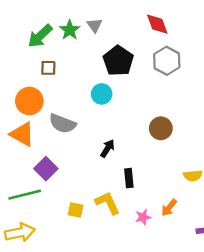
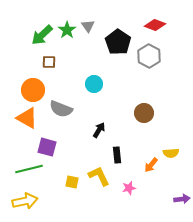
red diamond: (157, 24) -> (155, 25), moved, turned -50
black pentagon: (118, 61) -> (118, 42), moved
purple square: (46, 169) -> (47, 147), turned -30
orange arrow: (169, 208) -> (151, 165), moved

